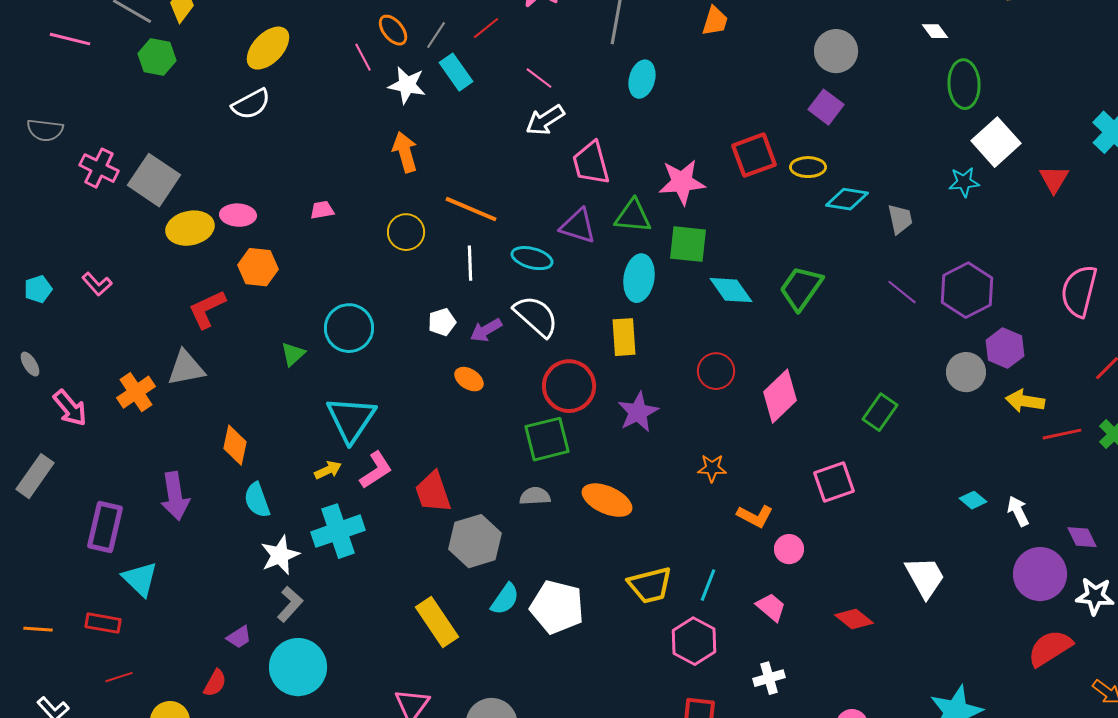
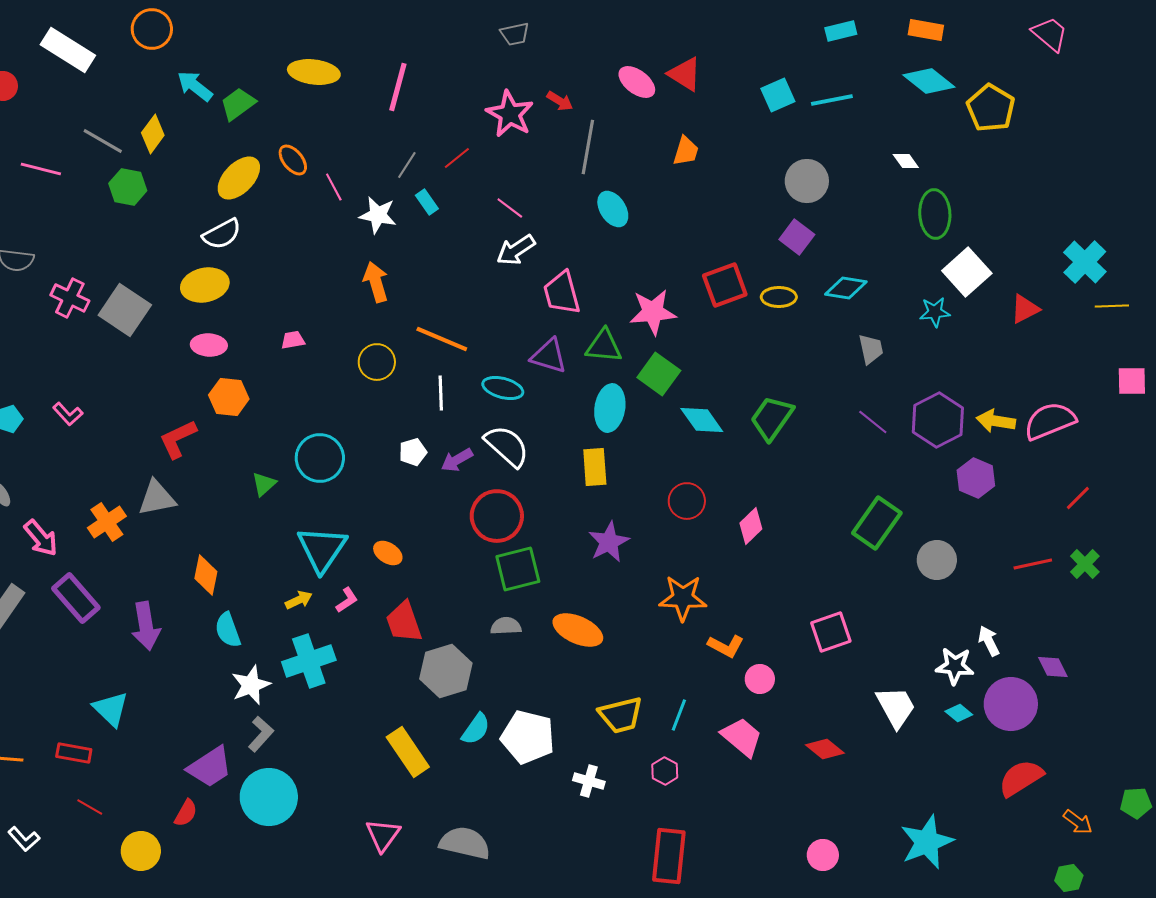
orange ellipse: (393, 30) -> (293, 160), moved
cyan rectangle: (456, 72) -> (427, 202), size x0.7
cyan ellipse: (642, 79) -> (613, 209), turned -48
red triangle: (1054, 179) -> (1025, 309), turned 32
cyan diamond: (847, 199) -> (846, 288), moved
yellow ellipse: (190, 228) -> (205, 285), moved
green square: (688, 244) -> (659, 374), turned 30
pink semicircle: (1079, 291) -> (1050, 421), turned 54
gray circle: (966, 372) -> (937, 560), moved
orange ellipse: (469, 379) -> (388, 553), moved
red circle: (569, 386) -> (497, 516), moved
pink diamond: (780, 396) -> (751, 526), size x0.7
yellow arrow: (1025, 401) -> (996, 421), moved
green rectangle: (880, 412) -> (877, 523), moved, size x1.4
orange star: (712, 468) -> (683, 598), size x1.6
pink L-shape: (376, 470) -> (347, 600), size x0.7
pink square: (834, 482) -> (831, 632), moved
cyan diamond: (973, 500) -> (959, 713), moved
purple rectangle: (105, 527) -> (76, 598), moved, turned -54
white star: (1095, 596) -> (955, 666), moved
pink trapezoid: (771, 607) -> (742, 737), size x1.4
purple trapezoid: (239, 637) -> (210, 767), size x1.8
pink hexagon: (694, 641) -> (665, 771), size x0.6
red line: (119, 677) -> (90, 807), turned 48
white cross: (769, 678) -> (589, 781), moved, turned 32

